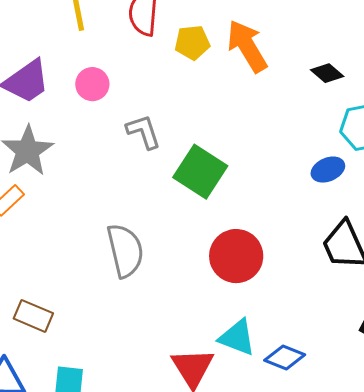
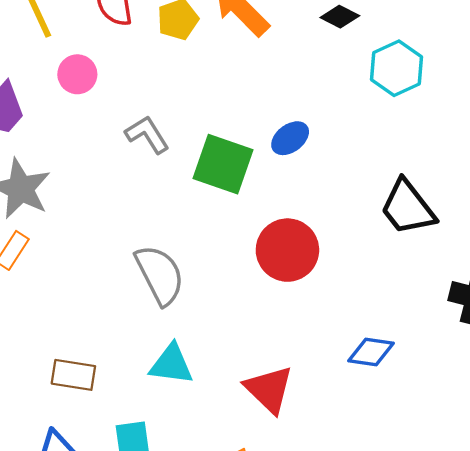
pink circle: (92, 84) -> (77, 74), moved
blue ellipse: (328, 170) -> (290, 138), moved
cyan triangle: (237, 337) -> (171, 364), moved

